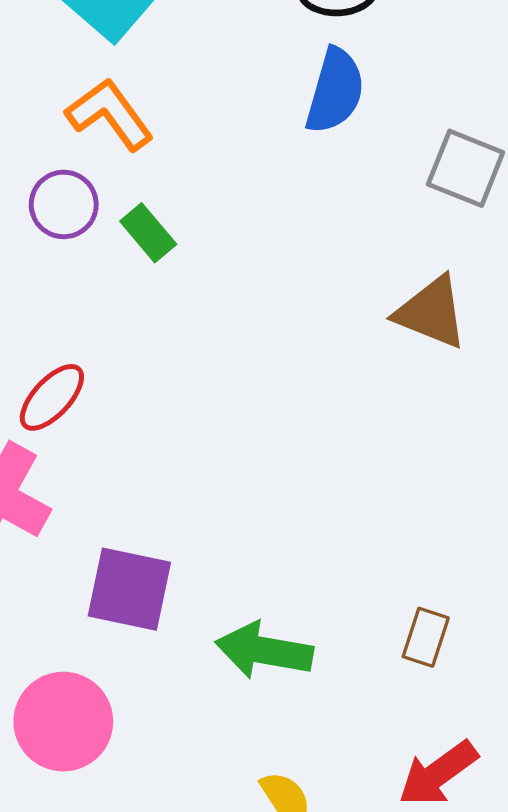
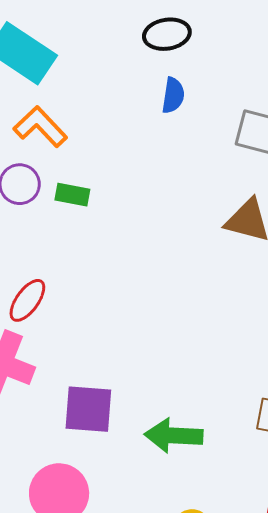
blue semicircle: (335, 91) -> (173, 95), size x0.7
green rectangle: (148, 233) -> (72, 195), turned -32

